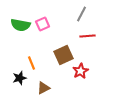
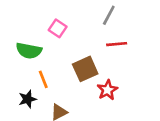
pink square: (43, 24) -> (58, 28), turned -32
green semicircle: (21, 25) -> (29, 51), moved

